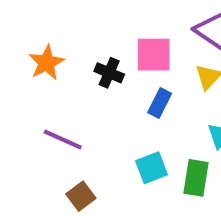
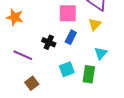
orange star: (46, 63) -> (15, 17), turned -30
black cross: (109, 73) -> (49, 42), moved

